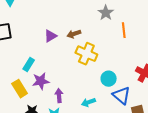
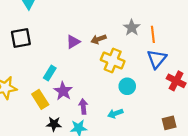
gray star: (106, 13) -> (132, 28), moved
cyan circle: (109, 79) -> (127, 86), moved
purple star: (41, 81) -> (63, 91), turned -30
blue triangle: (122, 95) -> (157, 59), moved, turned 30

